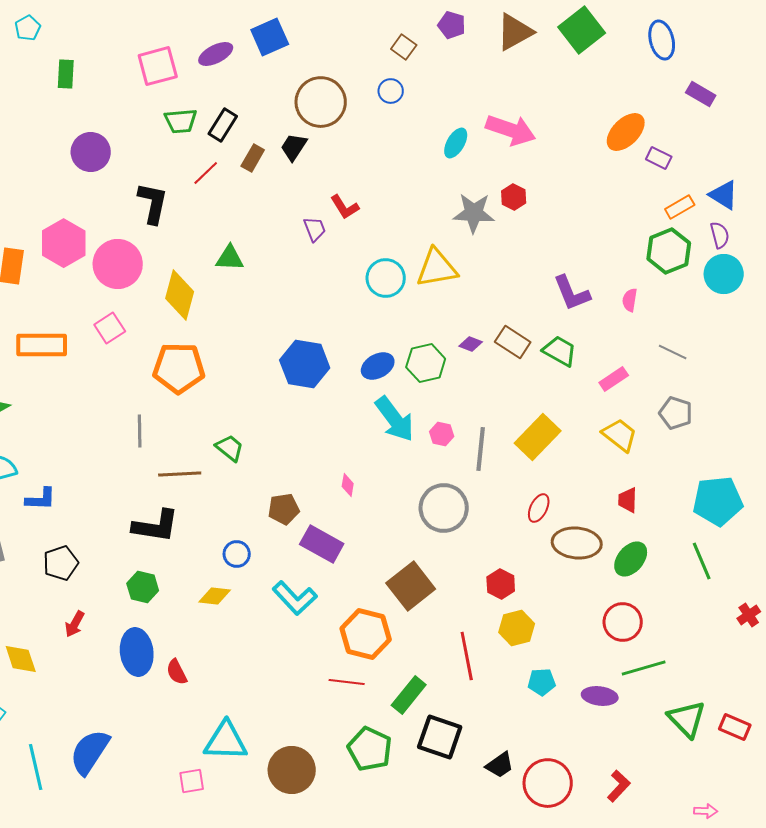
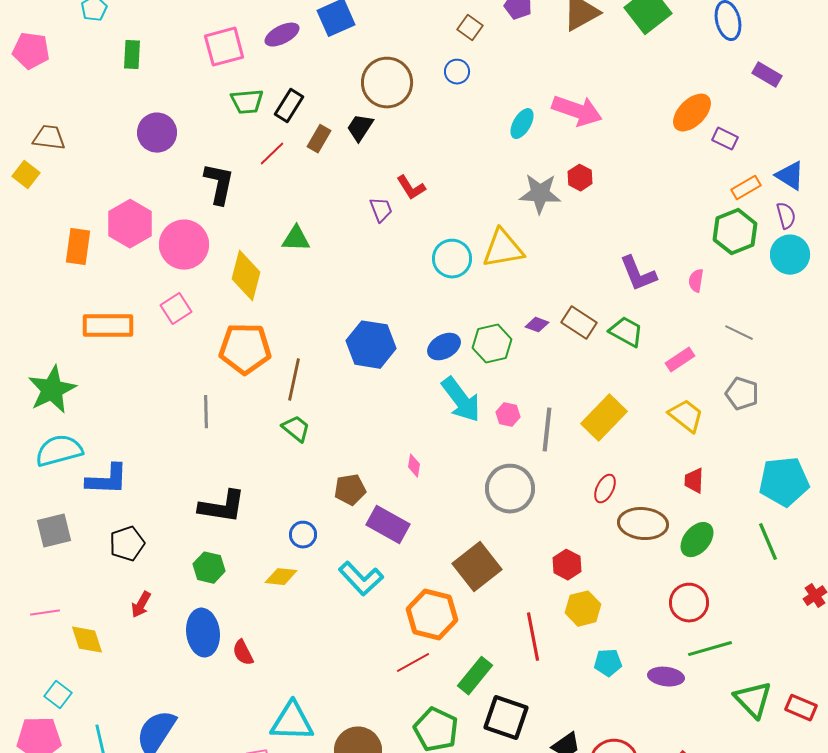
brown line: (180, 474) -> (294, 380), moved, turned -75
blue L-shape: (41, 499) -> (107, 480), size x1.4
red line: (347, 682) -> (413, 663), turned -36

